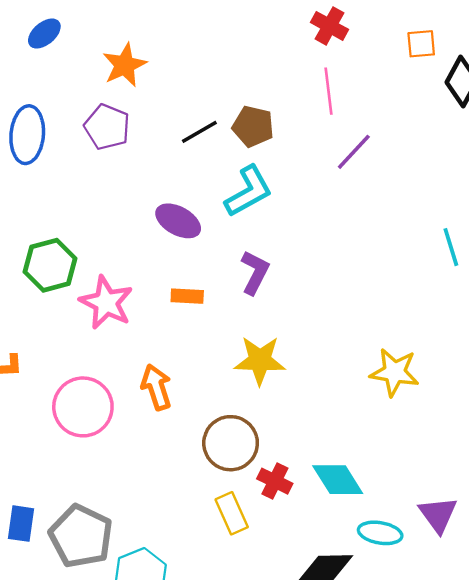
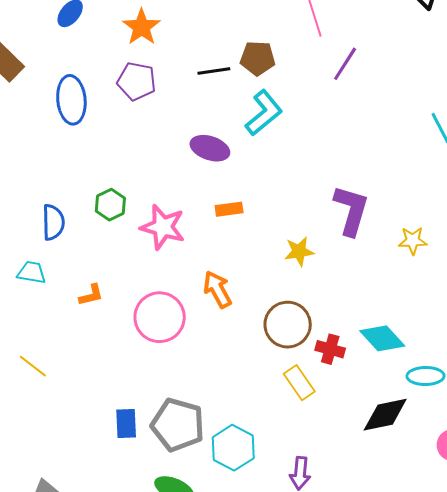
black line: (199, 132) -> (214, 71), turned 32
green hexagon: (50, 265) -> (110, 205), size x0.7
purple L-shape: (255, 272) -> (351, 210), moved, size x1.4
yellow star: (260, 360) -> (299, 251), size x0.7
yellow star: (394, 372) -> (413, 241), size x0.7

